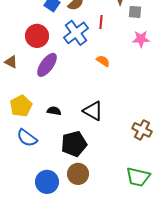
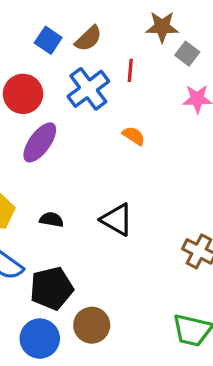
gray square: (135, 12) -> (187, 54), turned 32
black pentagon: (74, 144) -> (51, 288), moved

